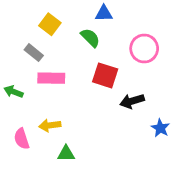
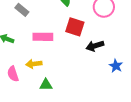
pink rectangle: (51, 78) -> (43, 37), moved

